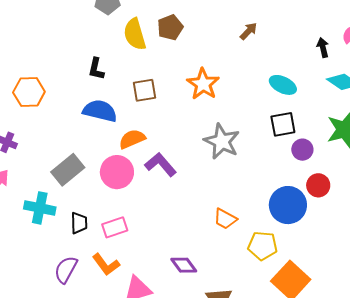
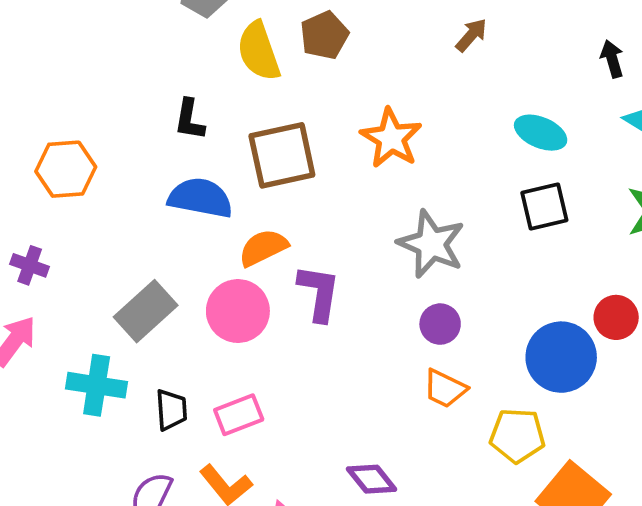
brown square: (144, 90) -> (282, 155), size x1.5
purple circle: (302, 150) -> (440, 324), moved
purple L-shape: (161, 165) -> (319, 293), turned 52

